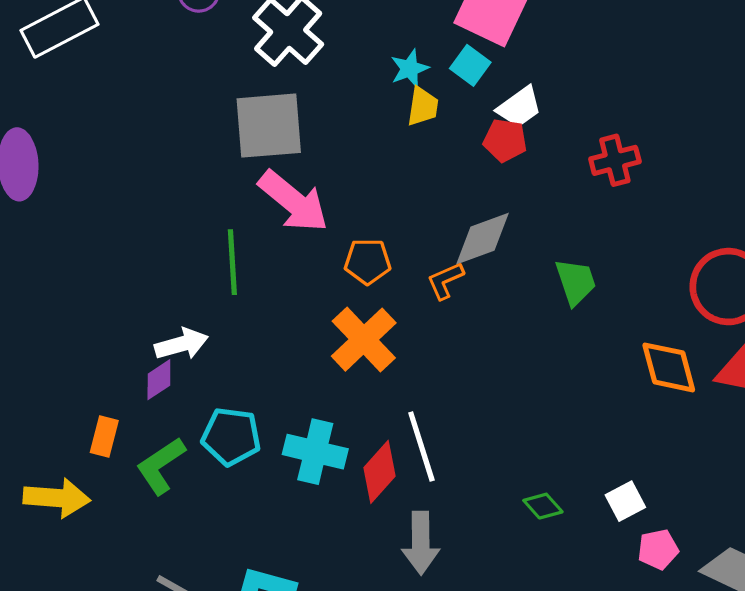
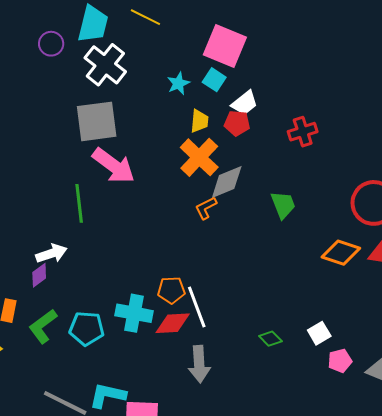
yellow trapezoid: (423, 106) -> (199, 121), moved
orange pentagon: (368, 261) -> (171, 290), moved
orange cross: (364, 340) -> (199, 157), moved
orange diamond: (669, 367) -> (341, 253), turned -54
cyan pentagon: (231, 436) -> (87, 329), moved
red diamond: (379, 472) -> (173, 323), turned 48

